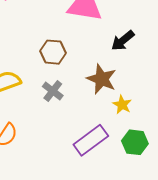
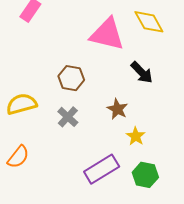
black arrow: (123, 41) -> (142, 72), turned -100
brown star: (102, 79) -> (117, 109), size x0.7

